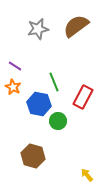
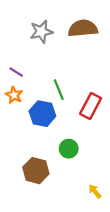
brown semicircle: (76, 26) -> (83, 28), turned 32
green circle: (58, 121) -> (69, 149), moved

